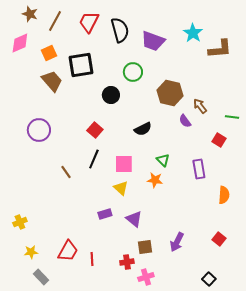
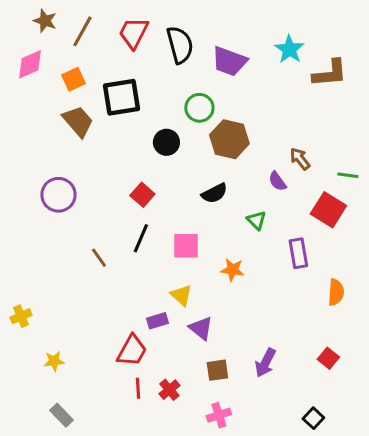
brown hexagon: (170, 93) -> (229, 139), moved
red square: (219, 140) -> (328, 210), size x1.6
green triangle: (163, 160) -> (256, 220), moved
yellow triangle: (121, 188) -> (181, 295), moved
yellow cross: (20, 222) -> (21, 316), moved
red trapezoid: (68, 251) -> (132, 351), moved
yellow star: (31, 252) -> (54, 361), moved
red cross: (127, 262) -> (169, 390), moved, turned -32

